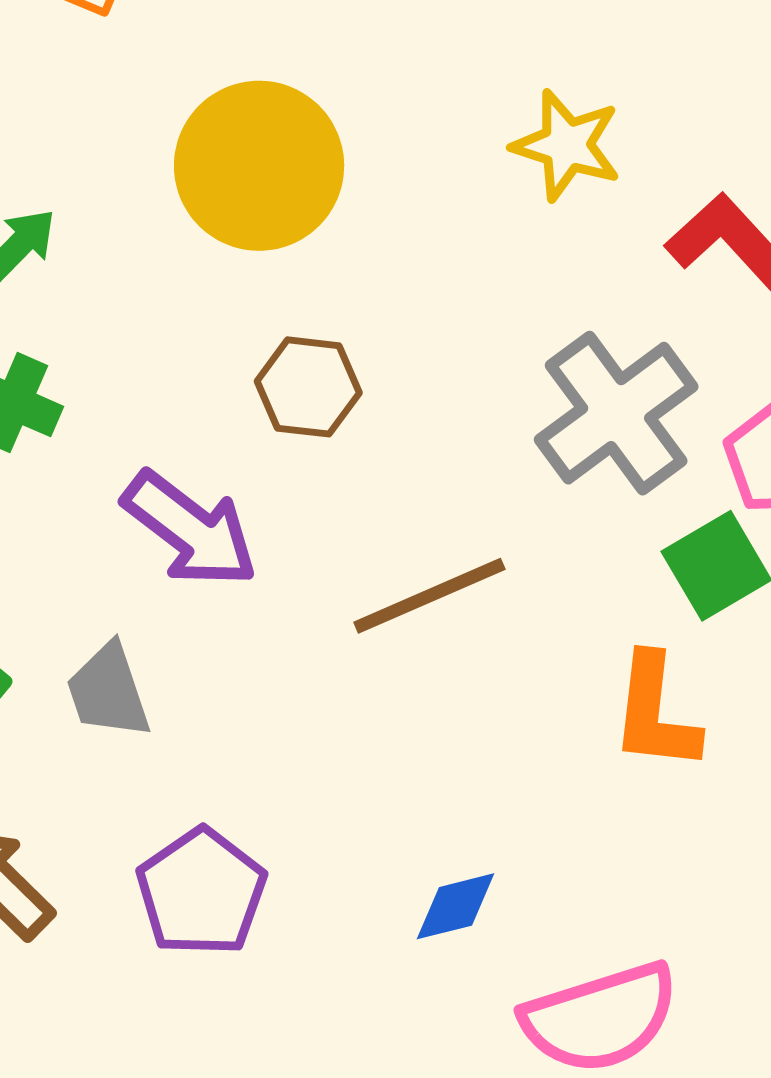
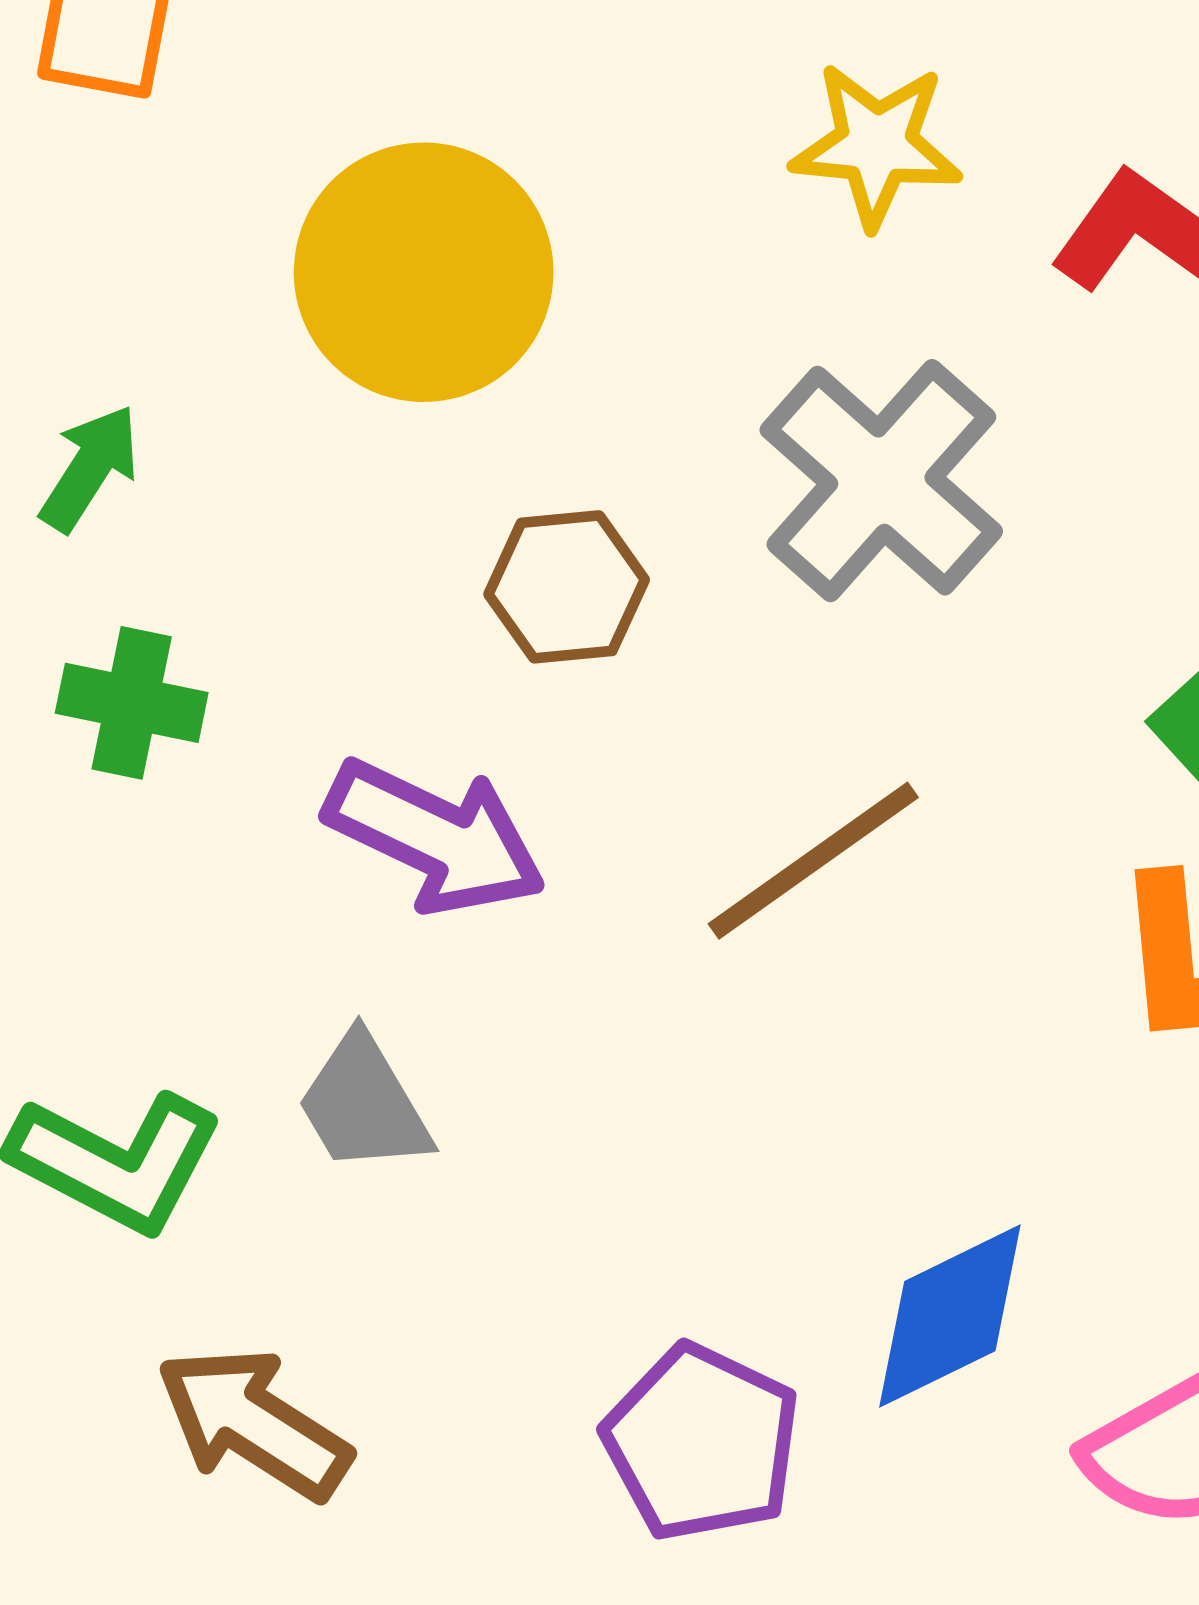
gray cross: (616, 413) -> (881, 481), moved
purple pentagon: (201, 892) -> (702, 1443), moved
blue diamond: (456, 906) -> (950, 1316), size x1.5

